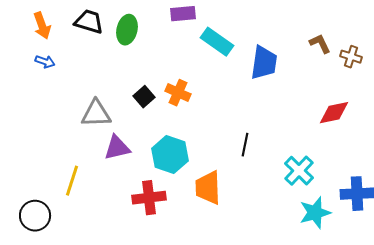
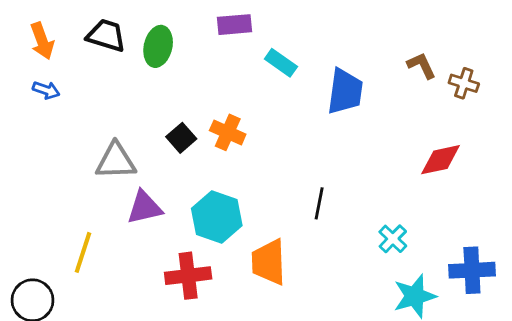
cyan rectangle: (217, 42) -> (281, 63), size x0.7
cyan cross: (299, 171) -> (393, 239), size x0.7

